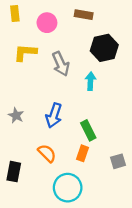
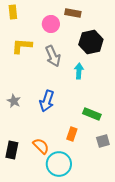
pink circle: (47, 23) -> (51, 24), moved
green rectangle: (88, 130) -> (92, 114), moved, turned -42
orange semicircle: (47, 153) -> (41, 146), moved

